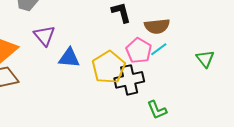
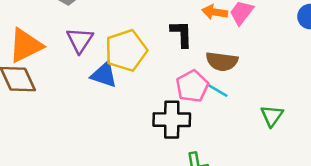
cyan line: (159, 49) -> (217, 90), turned 54
yellow pentagon: (109, 67) -> (126, 51), moved

